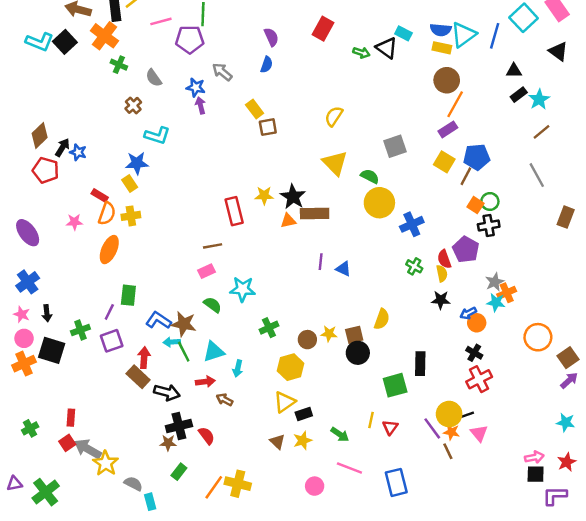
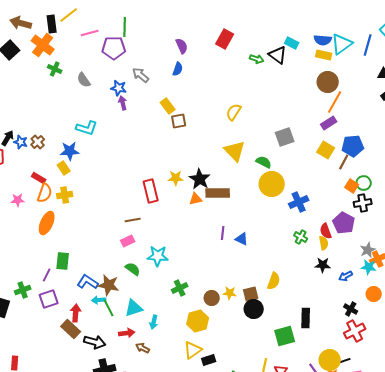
brown cross: (133, 105) -> (38, 142), moved
orange circle: (477, 323) -> (374, 294), moved

